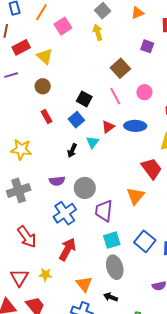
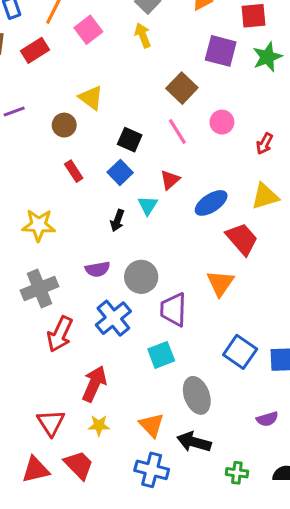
purple square: (147, 46) -> (221, 51), size x1.5
red rectangle: (21, 47) -> (35, 50), moved
yellow triangle: (45, 56) -> (91, 98), moved
blue ellipse: (135, 126) -> (211, 203), moved, turned -30
red arrow: (27, 237) -> (60, 334), moved, turned 65
cyan square: (112, 240) -> (161, 355), moved
red arrow: (67, 249) -> (94, 384), moved
yellow star: (45, 275) -> (99, 425), moved
black arrow: (111, 297) -> (194, 442), size x1.5

